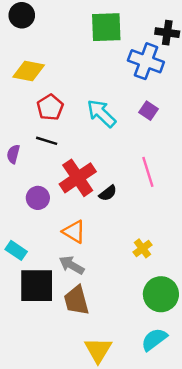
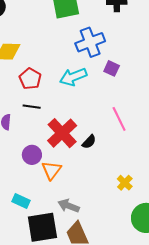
blue cross: (146, 61) -> (90, 42), moved, turned -32
cyan arrow: (101, 113) -> (73, 77), turned -56
orange triangle: (74, 232) -> (51, 170), moved, turned 45

